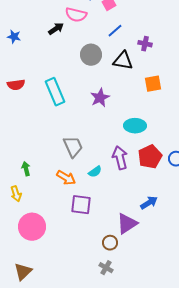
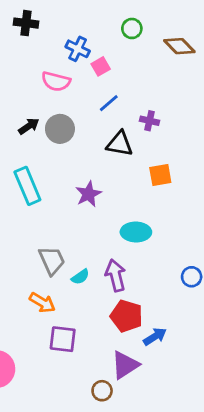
black arrow: (56, 29) -> (29, 126), moved
gray circle: (91, 55) -> (60, 129), moved
red pentagon: (150, 157) -> (126, 316), moved, turned -30
cyan semicircle: (95, 172) -> (80, 277), moved

